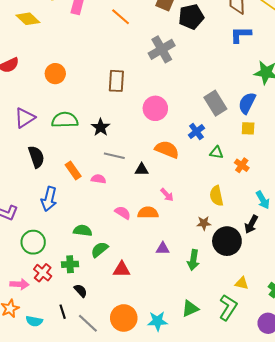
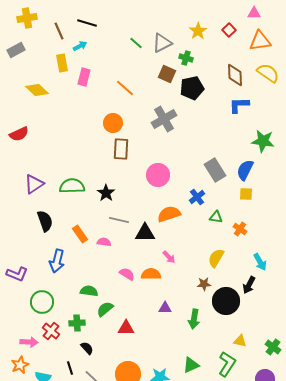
orange circle: (55, 74) -> (113, 123), moved
orange semicircle: (167, 149) -> (169, 214), turned -40
black triangle: (142, 169) -> (145, 233), size x1.5
yellow semicircle: (216, 196) -> (216, 258), turned 42

